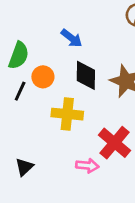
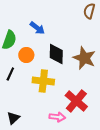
blue arrow: (72, 38) -> (37, 28), moved
black line: (20, 91) -> (10, 74), moved

